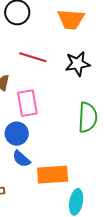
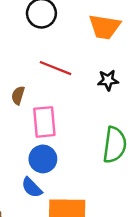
black star: (78, 64) -> (108, 80), size x0.7
blue circle: (17, 134) -> (43, 159), moved

